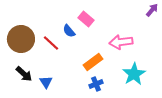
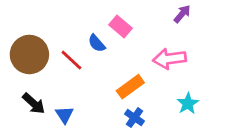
purple arrow: (152, 10) -> (182, 14), moved
cyan star: (134, 74) -> (188, 104), size x0.7
blue cross: (96, 84) -> (135, 118), turned -32

